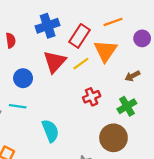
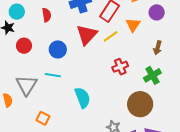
purple circle: (142, 38) -> (157, 12), moved
orange triangle: (105, 51) -> (133, 25), size x0.7
brown arrow: (132, 76) -> (158, 48), turned -48

